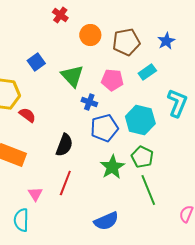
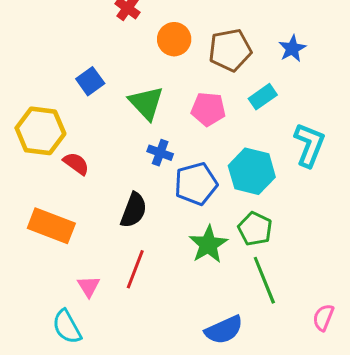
blue cross: (89, 102) -> (160, 153), moved
cyan semicircle: (21, 220) -> (67, 327), turned -30
blue semicircle: (106, 221) -> (224, 330), moved

